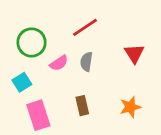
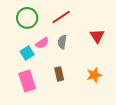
green circle: (32, 42) -> (27, 18), moved
cyan square: (22, 82) -> (27, 53), moved

